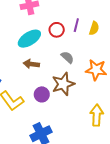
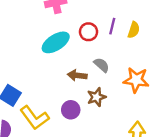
brown arrow: (31, 64) -> (77, 75), moved
brown star: (63, 84) -> (97, 97), size x0.7

